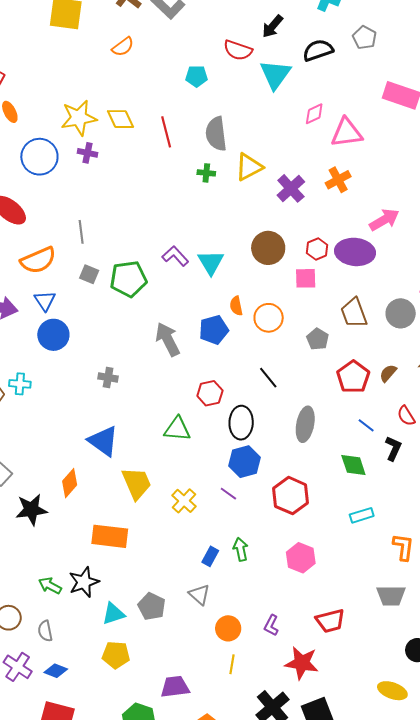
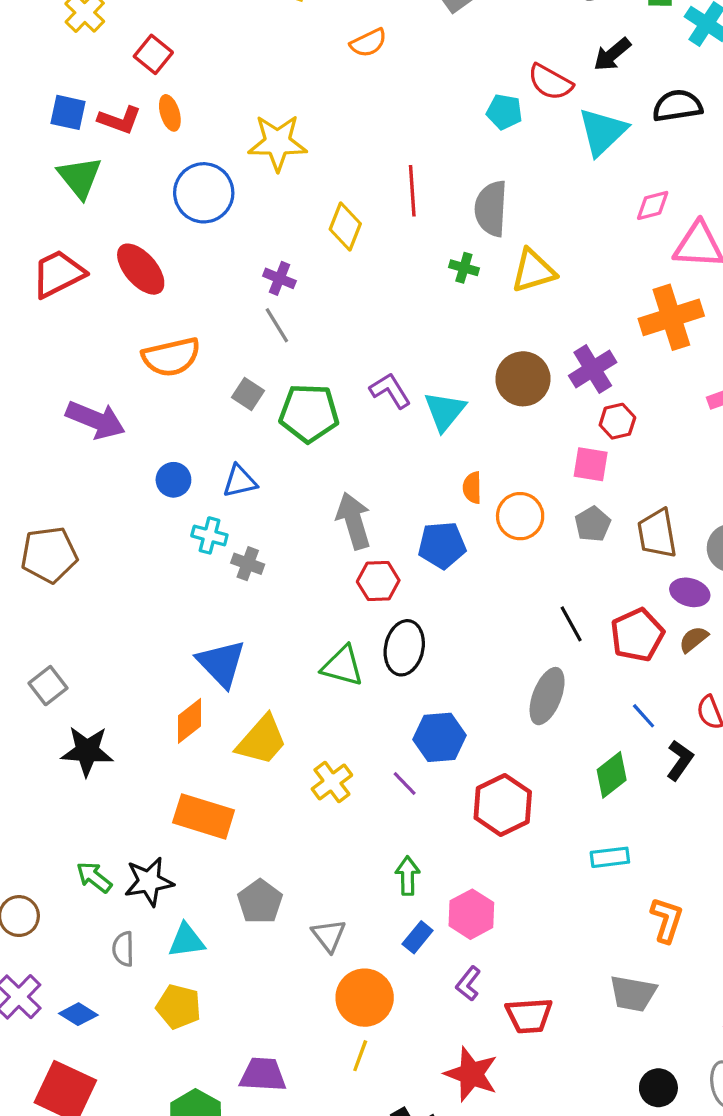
cyan pentagon: (197, 76) -> (504, 112), moved
yellow diamond: (120, 119) -> (345, 226), moved, turned 36
purple cross: (87, 153) -> (279, 278), moved
orange cross: (338, 180) -> (671, 317), size x1.5
purple cross: (291, 188) -> (593, 369), moved
gray line: (81, 232) -> (277, 325), moved, turned -35
brown circle: (268, 248) -> (523, 379), moved
purple ellipse: (355, 252) -> (690, 592), moved, size x0.6
blue triangle: (45, 301) -> (240, 481), moved, turned 40
blue pentagon: (214, 330) -> (442, 545), moved
blue circle: (53, 335) -> (173, 480), size x0.7
gray pentagon: (318, 339) -> (593, 524), moved
black line: (268, 378) -> (571, 624), moved
cyan cross: (20, 384) -> (209, 535), moved
red hexagon: (210, 393) -> (378, 581), moved
black ellipse: (241, 423) -> (404, 648), moved
green diamond: (353, 465) -> (612, 775), turned 60
orange diamond: (70, 483) -> (189, 721), moved
yellow trapezoid: (137, 483) -> (262, 740), turned 54
blue rectangle: (210, 556) -> (418, 937), moved
pink hexagon: (301, 558) -> (471, 914), moved
gray pentagon: (152, 606) -> (260, 902), moved
purple L-shape: (271, 625) -> (468, 984), moved
orange circle: (228, 628) -> (365, 998), size x1.4
gray semicircle: (45, 631) -> (123, 949), moved

